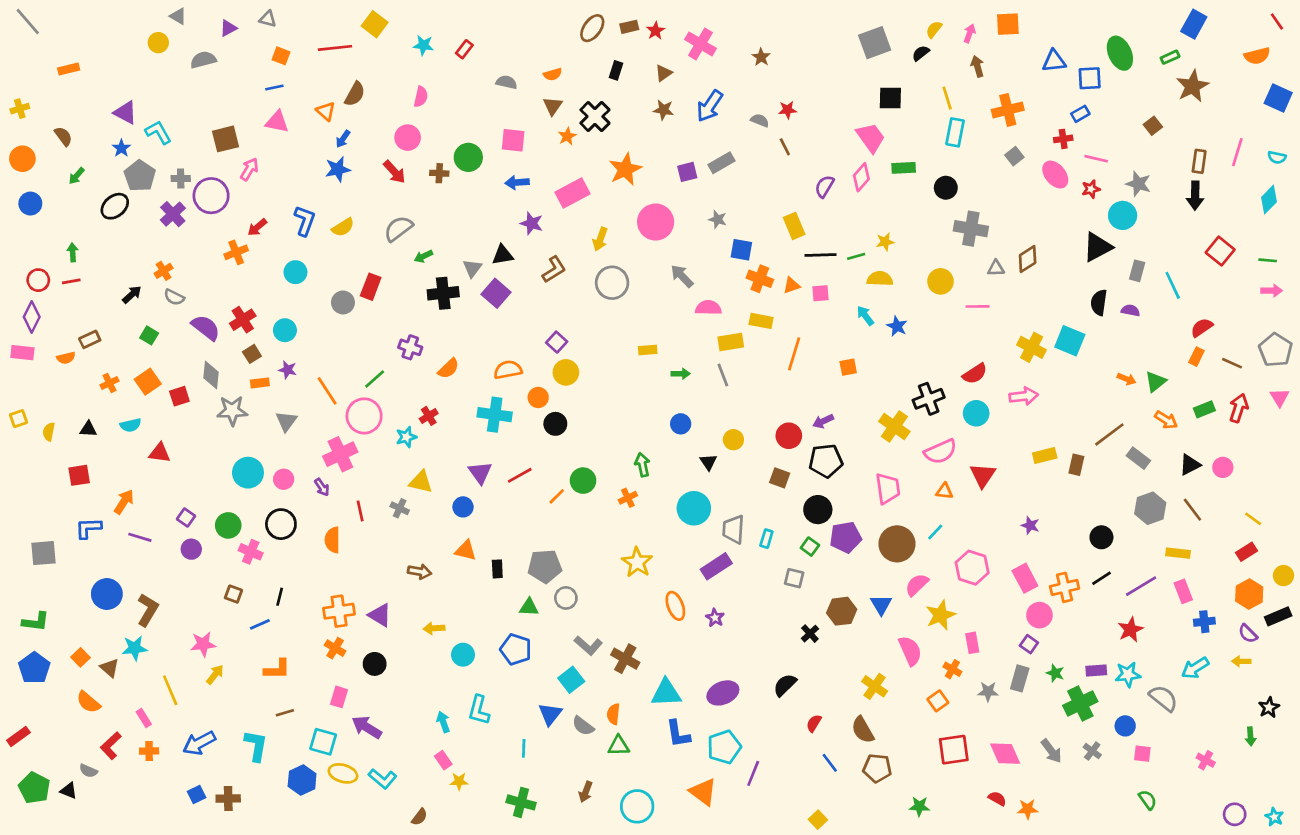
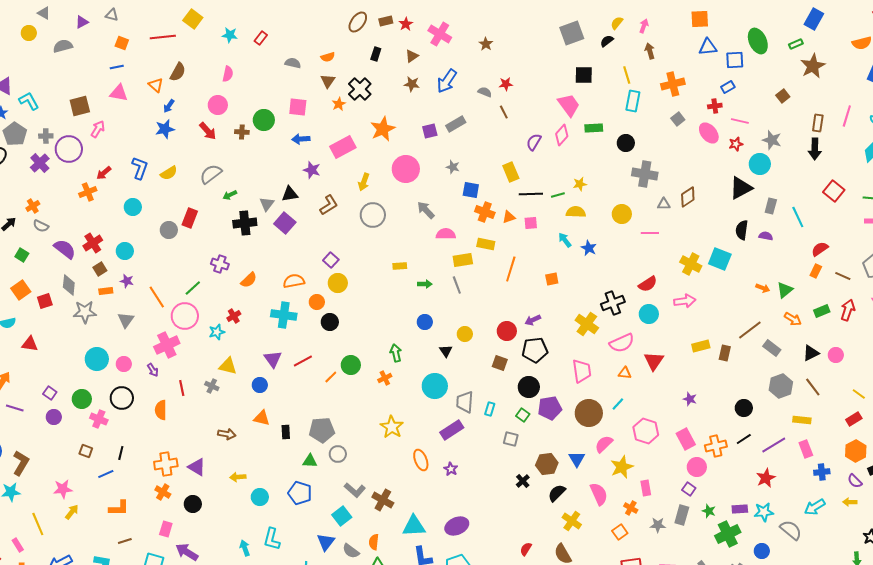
orange square: (1008, 24) -> (700, 19), moved
black semicircle: (785, 685) -> (557, 493), moved

